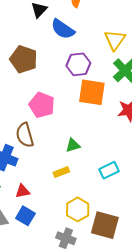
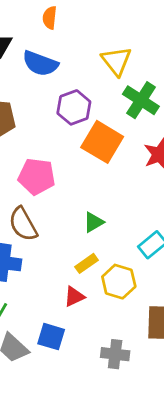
orange square: (92, 92) -> (102, 142), turned 36
red triangle: (23, 191) -> (74, 297), moved
yellow hexagon: (78, 209) -> (119, 282), moved

